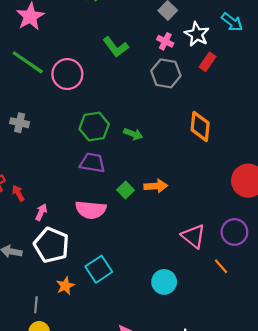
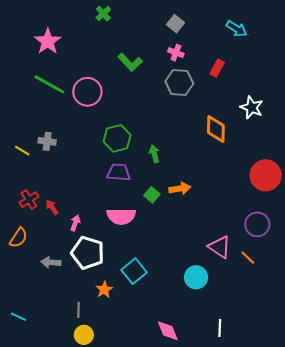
white star: (197, 34) -> (252, 107), moved
green arrow: (133, 134) -> (154, 154), moved, turned -120
pink triangle: (193, 236) -> (220, 247), moved

